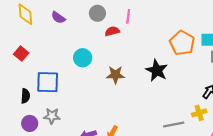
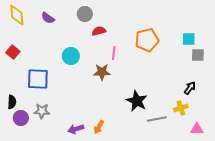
pink line: (128, 16) -> (114, 53), moved
orange pentagon: (182, 43) -> (147, 40), moved, turned 30
black star: (157, 70) -> (137, 101), moved
black semicircle: (25, 96) -> (12, 102), moved

